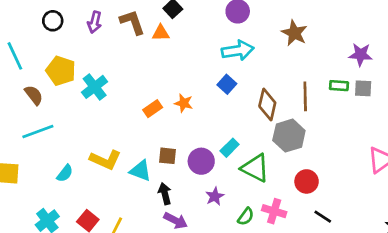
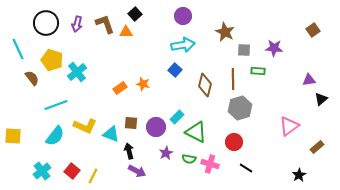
black circle: (53, 21) -> (46, 23), size x1.6
gray square: (363, 88) -> (244, 50), moved
cyan line: (38, 131) -> (56, 105), moved
gray hexagon: (289, 136) -> (240, 108), moved
cyan semicircle: (65, 173) -> (55, 136), size x1.5
green semicircle: (246, 217) -> (189, 159), moved, turned 64

